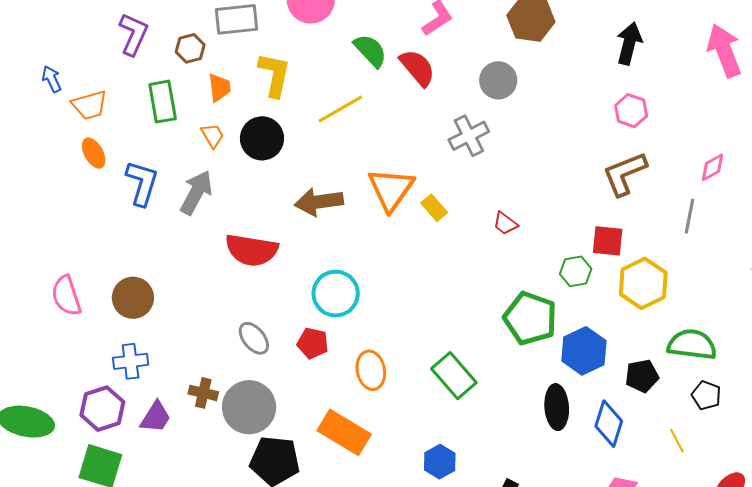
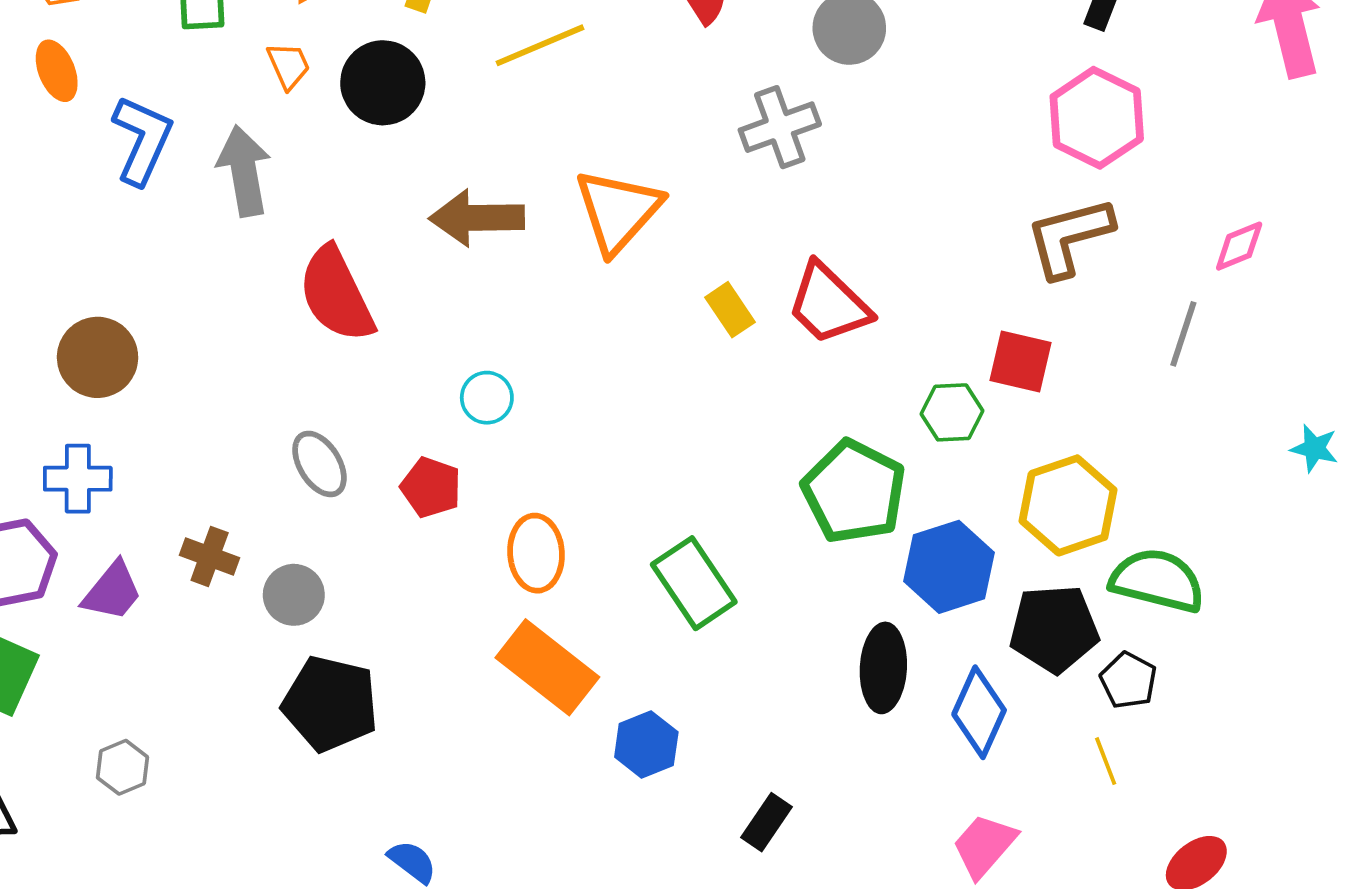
pink hexagon: (631, 111) -> (1097, 118), size x1.5
gray arrow: (196, 193) -> (244, 171), turned -45
yellow rectangle: (434, 208) -> (730, 310), moved
red trapezoid: (505, 223) -> (829, 304), size x1.8
red semicircle: (252, 250) -> (336, 294), turned 48
yellow hexagon: (643, 283) -> (1068, 505), moved
cyan circle: (336, 294) -> (487, 398), size x0.6
black pentagon: (642, 376) -> (1054, 629), size x1.4
black pentagon: (706, 395) -> (1128, 680), moved
gray circle: (249, 407) -> (294, 595), size x0.6
orange rectangle: (344, 432) -> (547, 667), moved

